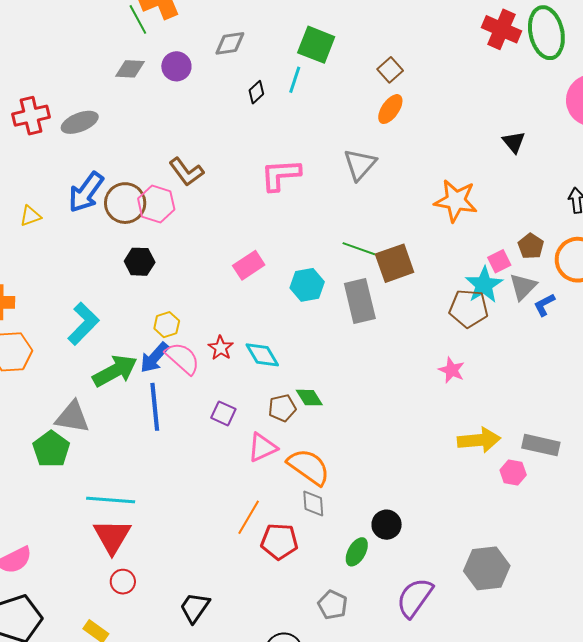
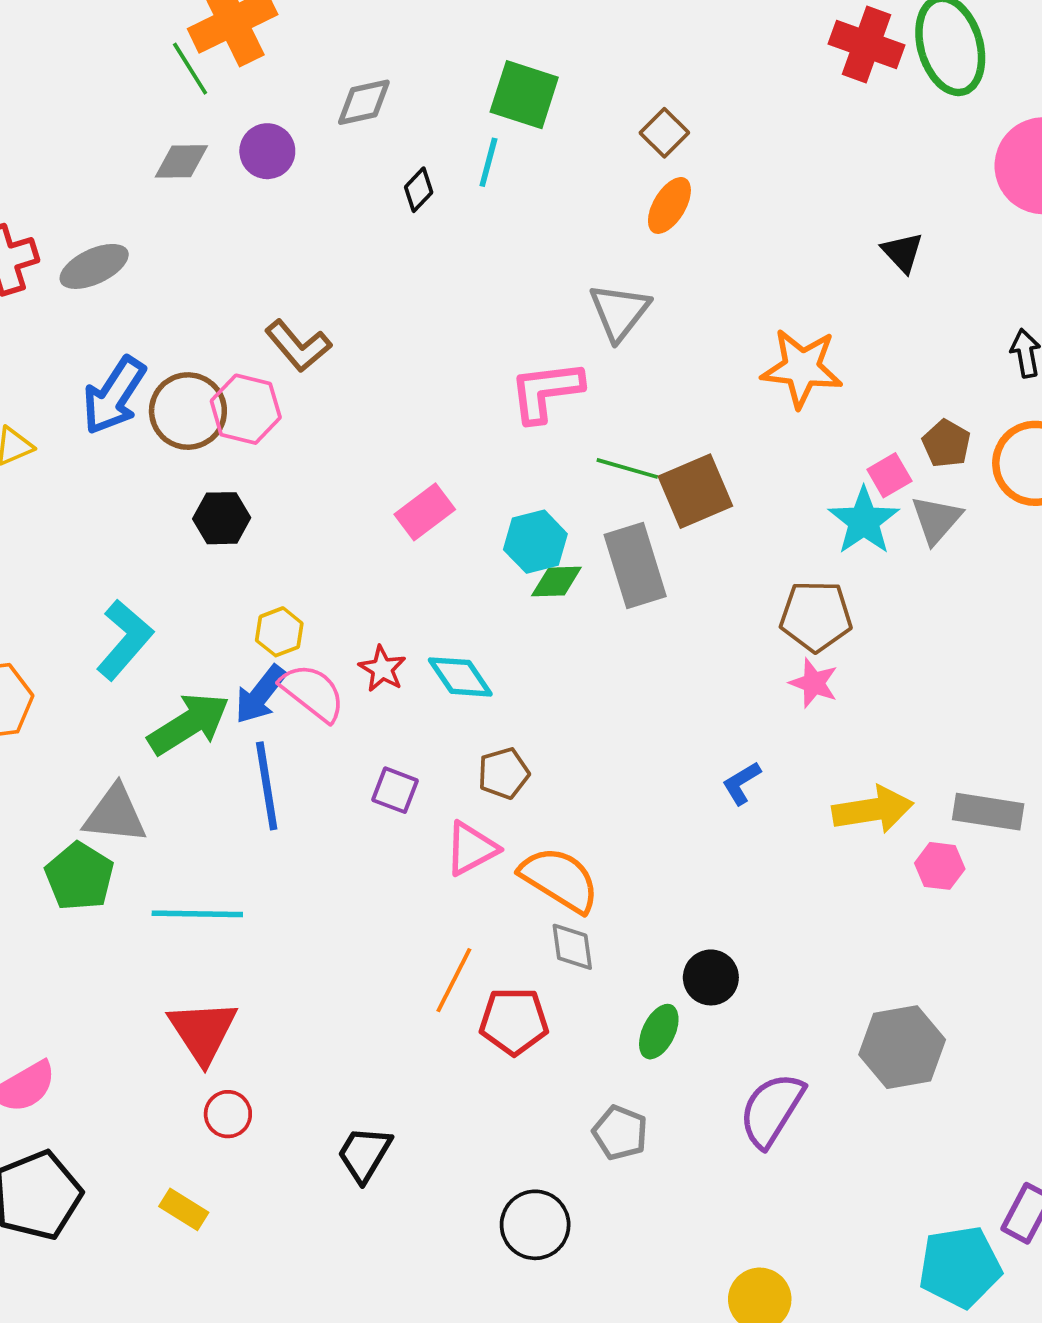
pink L-shape: (281, 175) -> (546, 391), moved
blue L-shape: (544, 305) -> (741, 783), moved
brown pentagon: (469, 308) -> (816, 616), moved
green diamond: (309, 398) -> (556, 581), moved, turned -56
cyan line: (111, 500) -> (197, 914), moved

